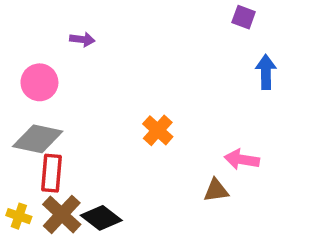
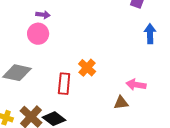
pink circle: (39, 82) -> (38, 34), moved
red rectangle: (51, 173) -> (64, 84), moved

